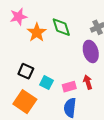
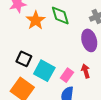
cyan square: (46, 83) -> (44, 71), size x1.5
pink rectangle: (69, 87) -> (67, 75), turned -40

